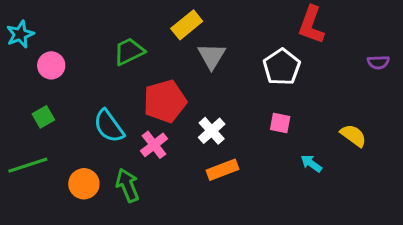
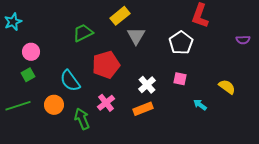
pink circle: (51, 65) -> (31, 52), moved
white cross: (212, 131) -> (147, 85), moved
pink cross: (154, 145) -> (106, 103), moved
orange circle: (84, 184) -> (54, 105), moved

